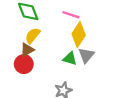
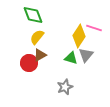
pink line: (71, 15) -> (94, 28), moved
brown triangle: (27, 50) -> (40, 55), moved

